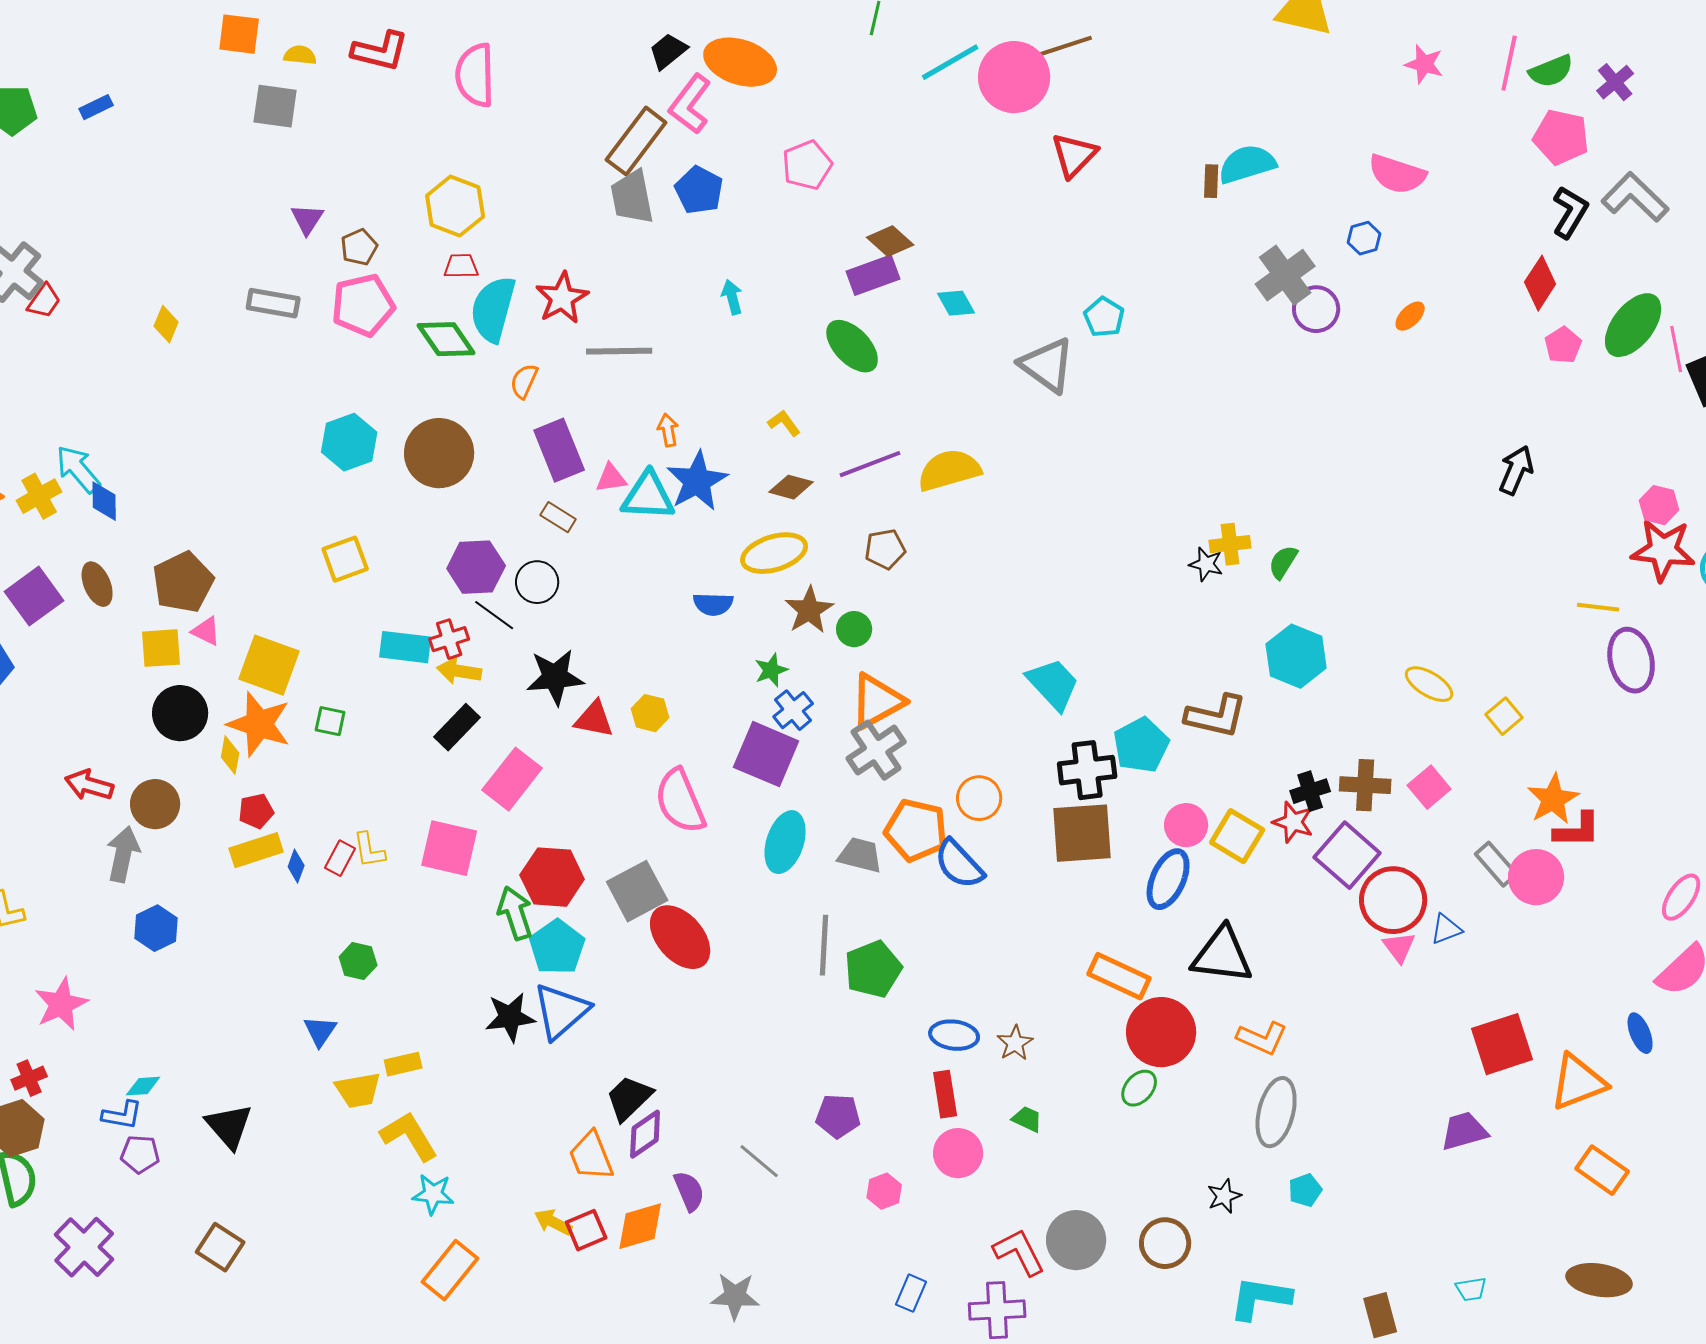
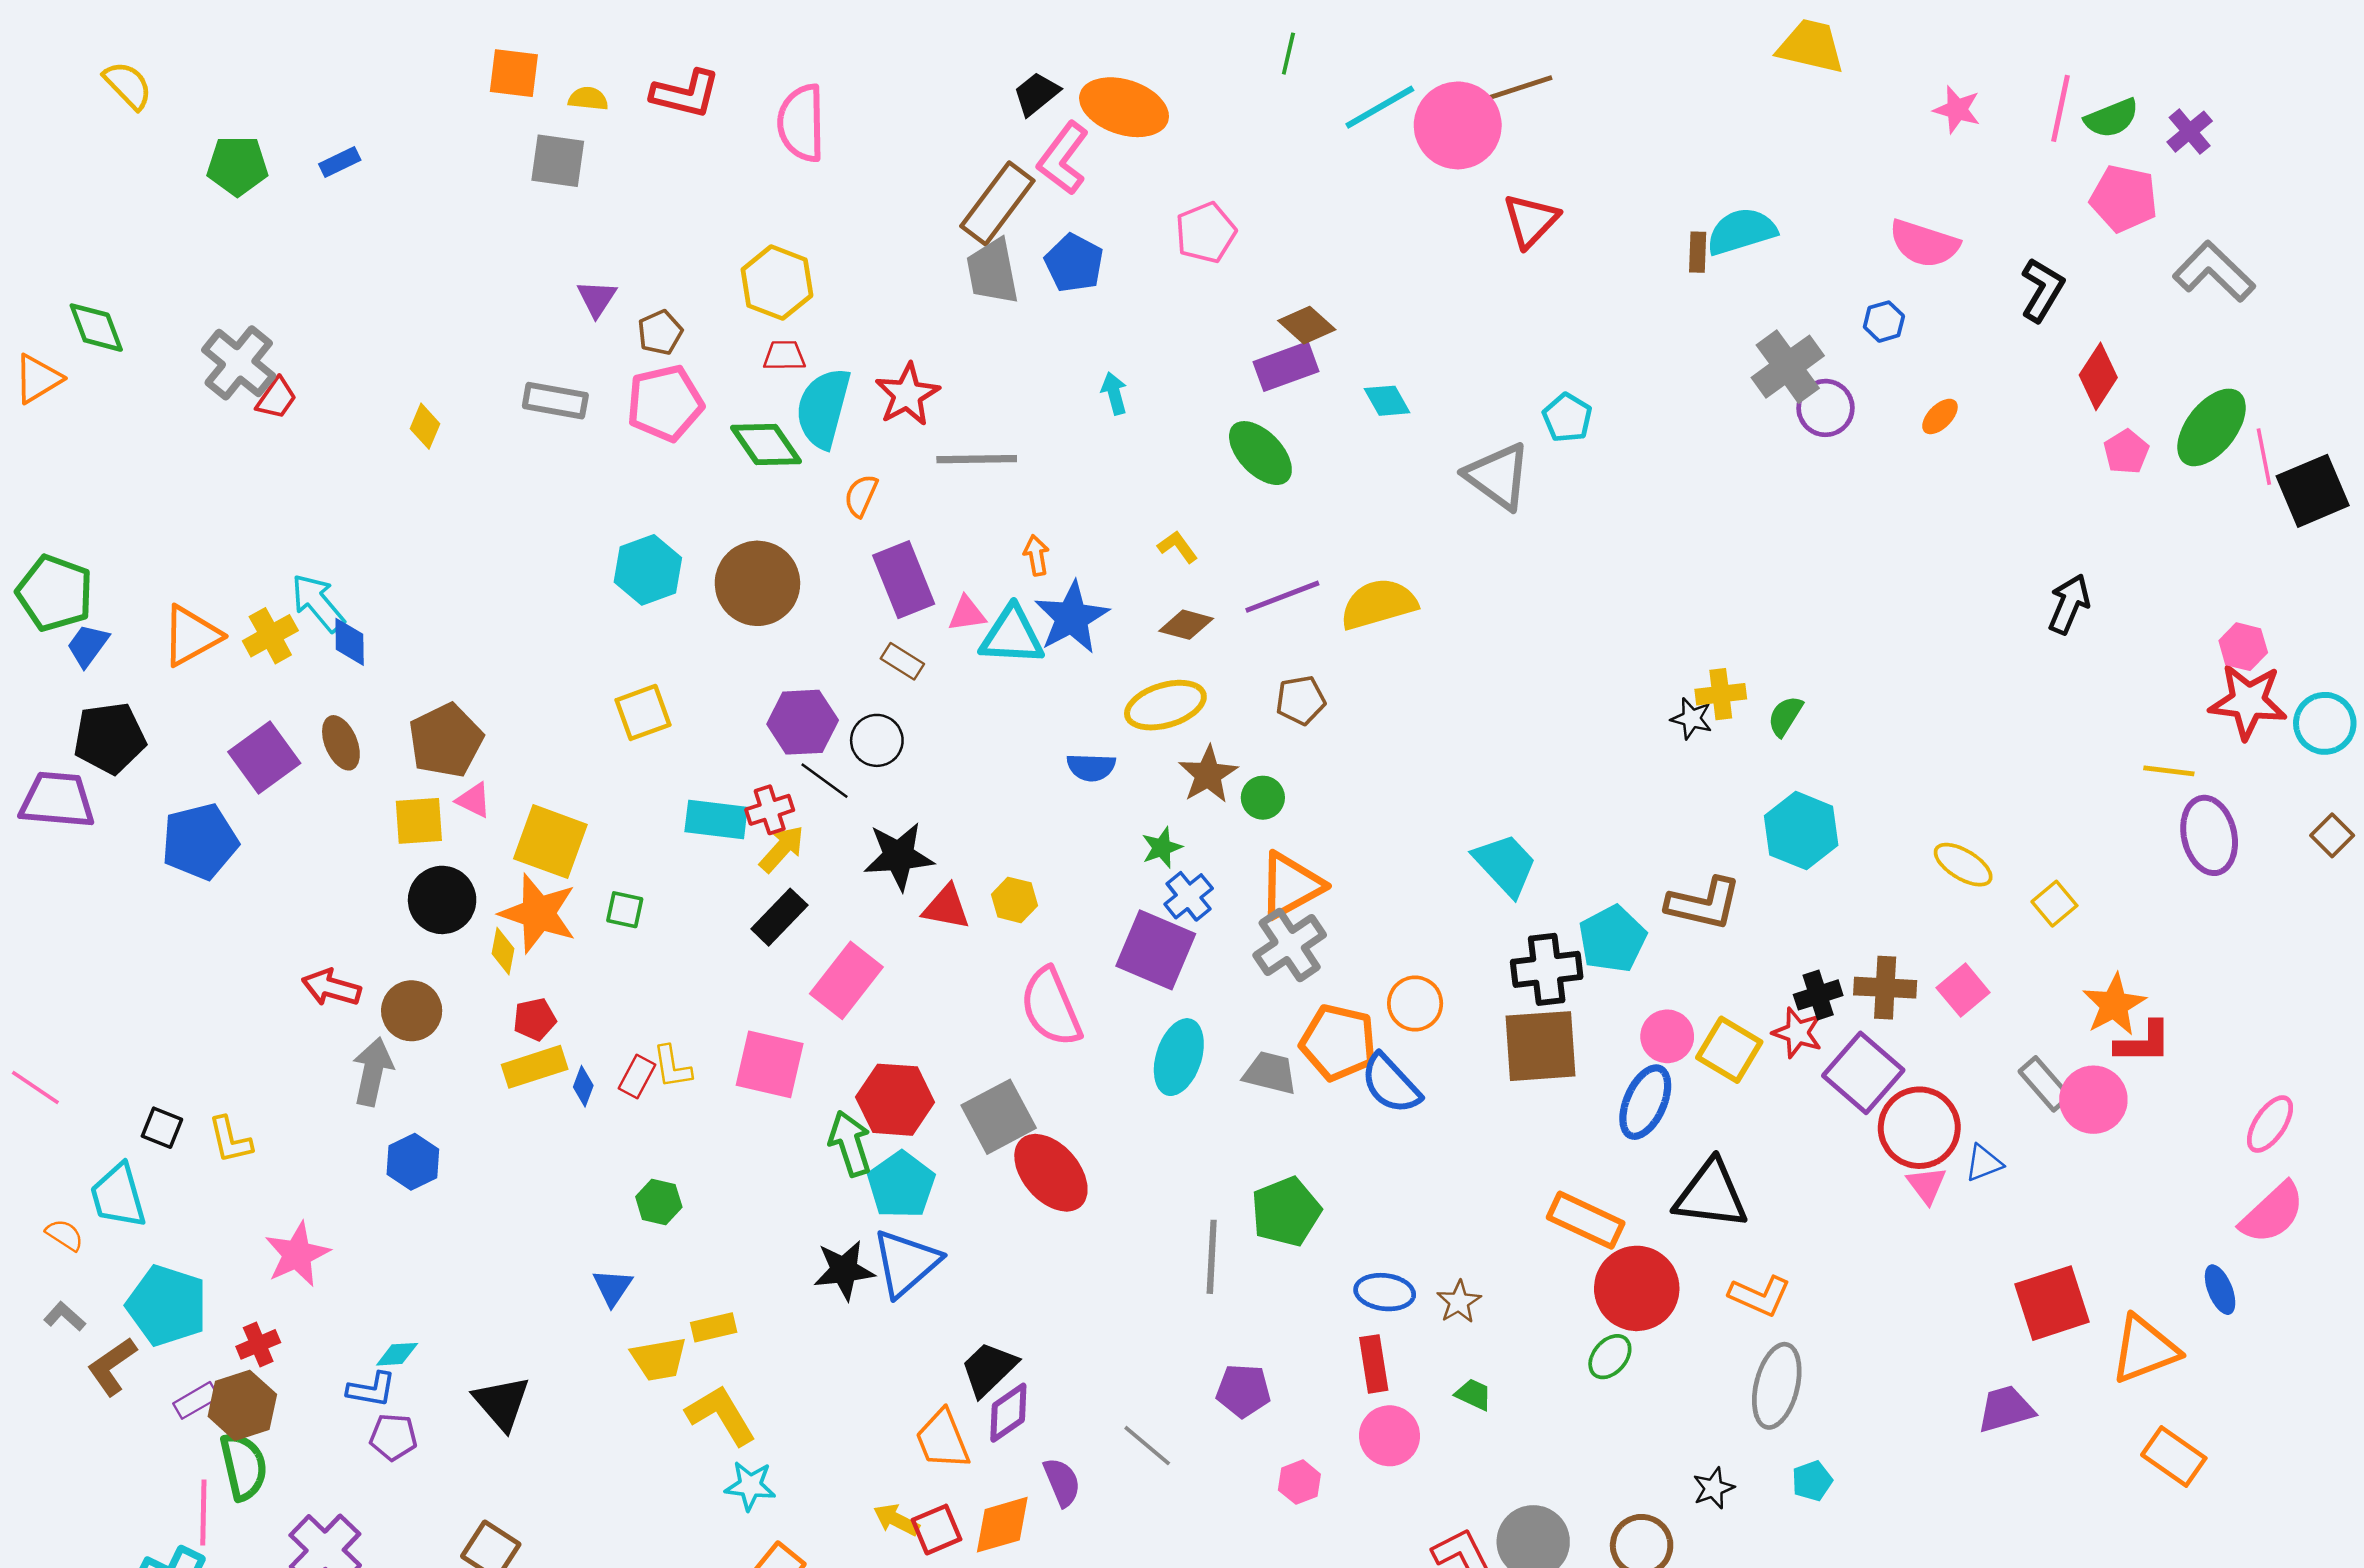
black L-shape: (1570, 212) -> (2042, 290), moved
yellow arrow: (459, 671) -> (782, 849), turned 123
gray line: (824, 945) -> (1212, 1257), moved

